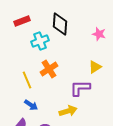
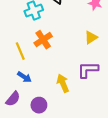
purple L-shape: (80, 88) -> (88, 70), moved
yellow arrow: (68, 111) -> (63, 83), turned -96

